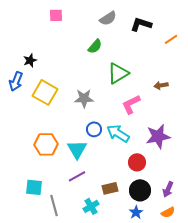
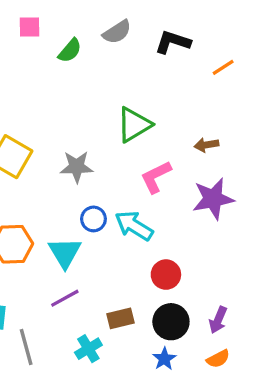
green semicircle: (95, 46) -> (70, 51), moved
purple star: (158, 136) -> (213, 199), moved

